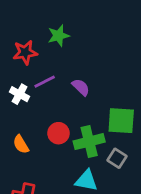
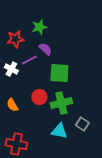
purple semicircle: (81, 87) -> (45, 49), moved
green square: (121, 121) -> (59, 73), moved
gray square: (117, 158) -> (82, 124), moved

